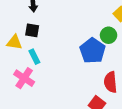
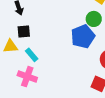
blue pentagon: (93, 51) -> (83, 36), turned 30

